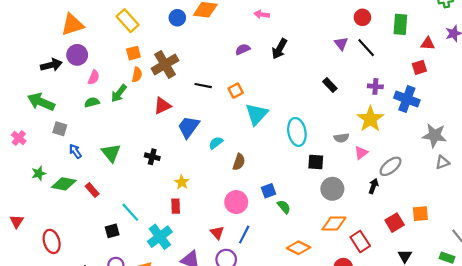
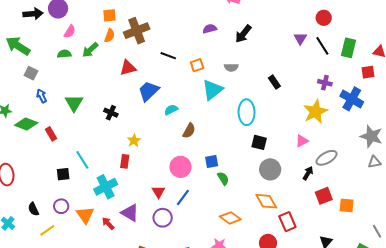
green rectangle: (400, 24) -> (348, 48), moved
black rectangle: (330, 85) -> (274, 82), moved
gray semicircle: (341, 138) -> (231, 67), moved
orange diamond: (334, 223) -> (266, 201), turned 50
red square: (395, 223) -> (324, 196), moved

